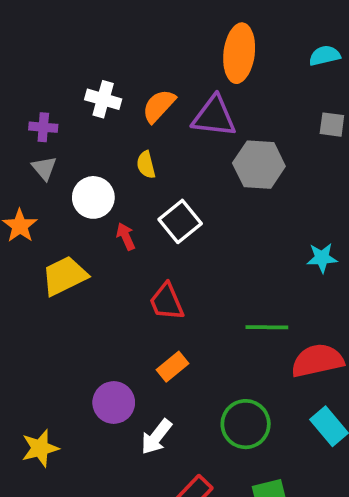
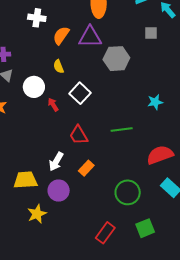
white cross: (103, 99) -> (37, 18), moved
yellow trapezoid: (65, 276) -> (25, 180), moved, turned 30
green line: (267, 327) -> (122, 130), moved
white arrow: (156, 437) -> (56, 162), moved
yellow star: (40, 448) -> (37, 214), moved

